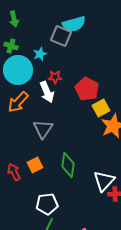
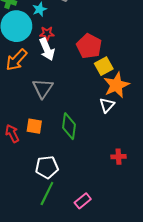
red star: (55, 77) -> (47, 33), moved
orange square: (35, 165) -> (34, 126), turned 35
white triangle: (104, 181) -> (107, 105), moved, size x0.7

